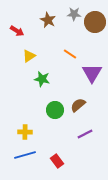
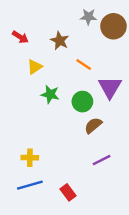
brown star: (48, 20) -> (60, 41), moved
green circle: (55, 110) -> (82, 102), moved

